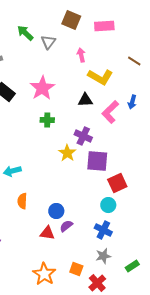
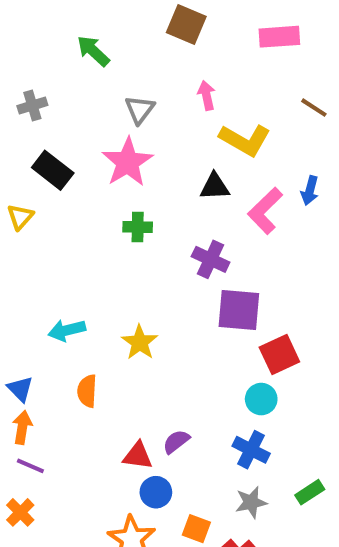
pink rectangle: (104, 26) -> (279, 37), moved
gray triangle: (48, 42) -> (140, 110), moved
yellow star: (67, 153) -> (140, 342), moved
blue circle: (56, 211) -> (156, 492), moved
green rectangle: (132, 266) -> (310, 492), moved

